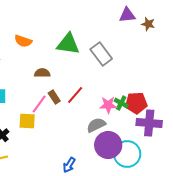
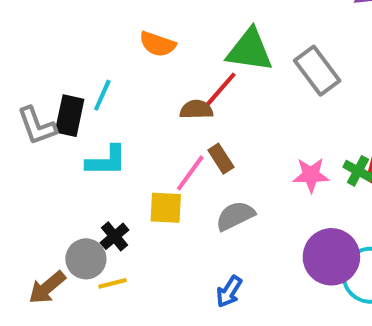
red line: (75, 95) -> (221, 89), moved
pink star: (108, 105) -> (311, 175), moved
gray semicircle: (96, 125) -> (235, 216), moved
blue arrow: (69, 165) -> (229, 292), moved

